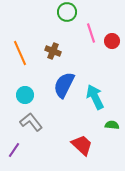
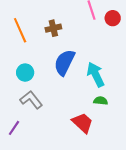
brown cross: (53, 51) -> (53, 28), turned -35
green semicircle: (112, 125) -> (101, 101), moved

